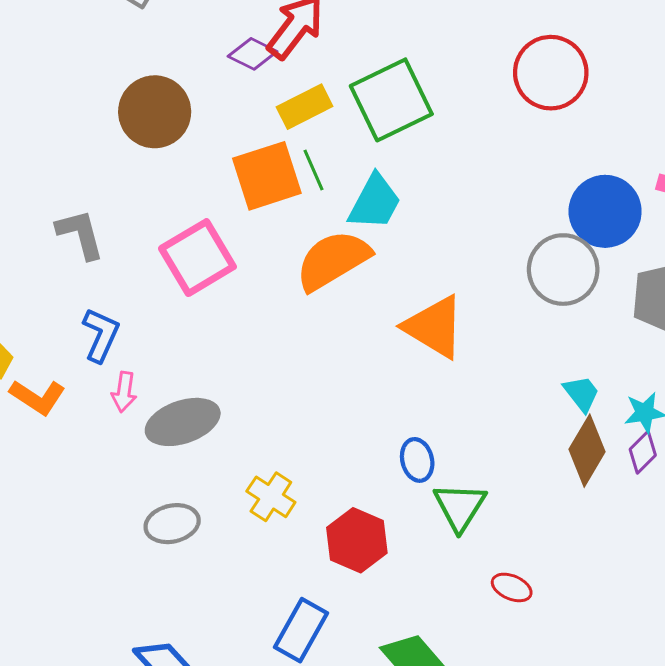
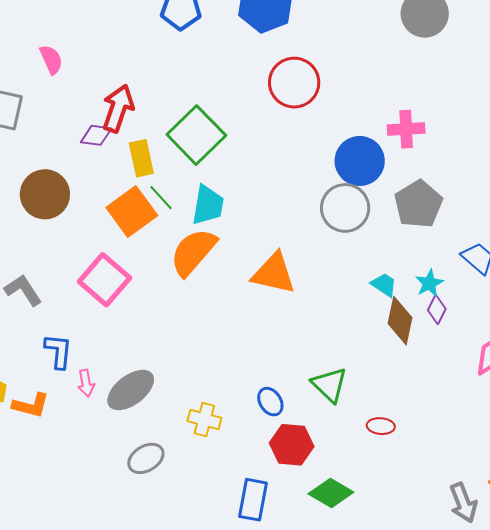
yellow rectangle: (305, 107) -> (141, 158), turned -57
blue ellipse: (417, 460) -> (270, 402), moved
red hexagon: (357, 540) -> (292, 445), moved

